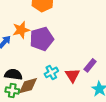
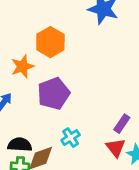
orange star: (21, 30) -> (22, 66), moved
red triangle: (73, 75) -> (116, 148), moved

